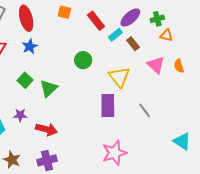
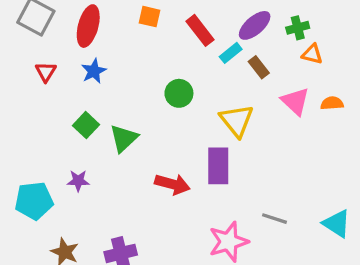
red ellipse: (26, 18) -> (88, 26), turned 30
orange semicircle: (179, 66) -> (332, 103), turned 104
gray line: (145, 110) -> (275, 219), moved, turned -35
red arrow: (47, 129) -> (172, 184), moved

